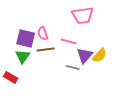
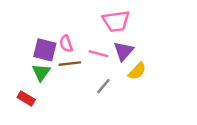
purple triangle: (85, 55) -> (123, 51), moved
gray line: (73, 67) -> (104, 86), turned -64

